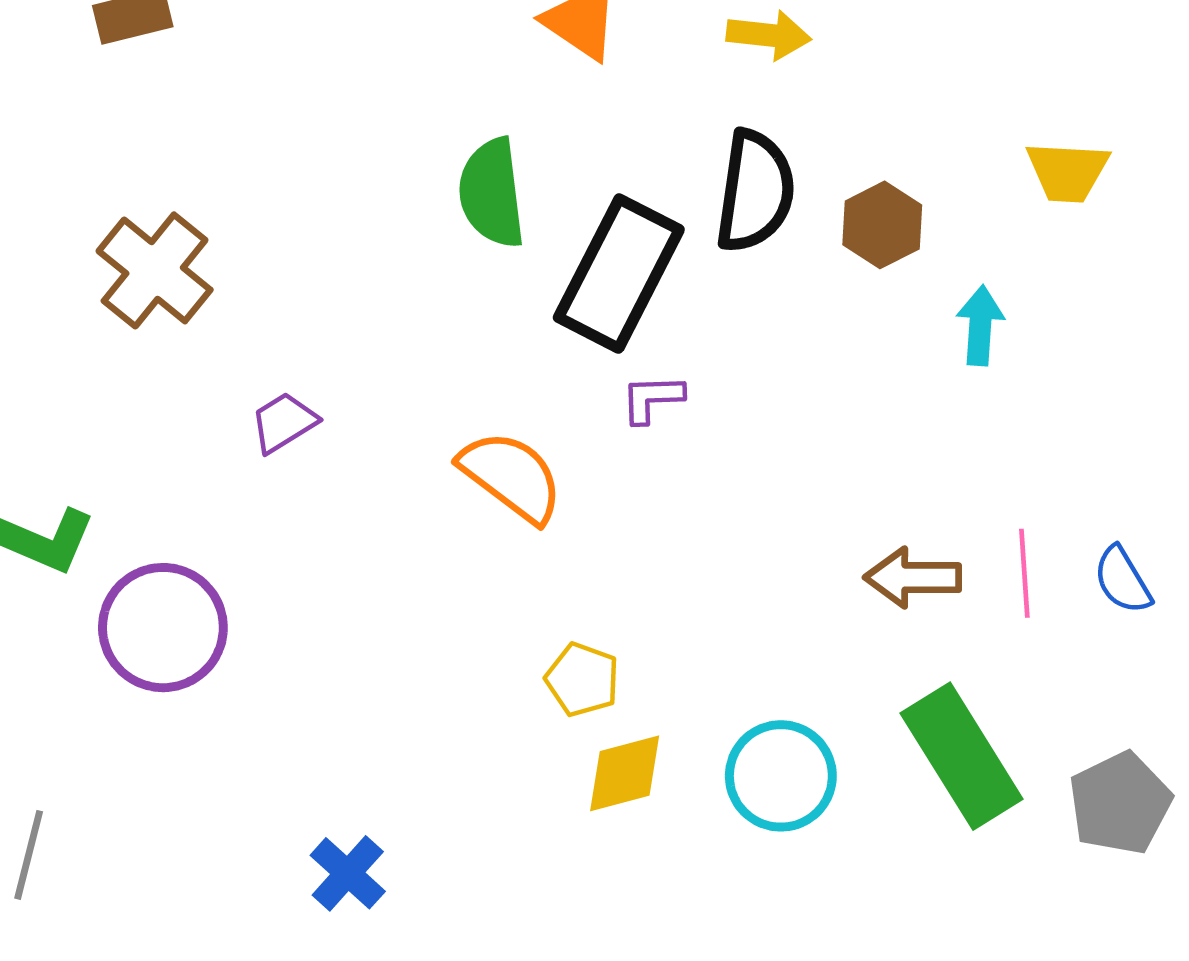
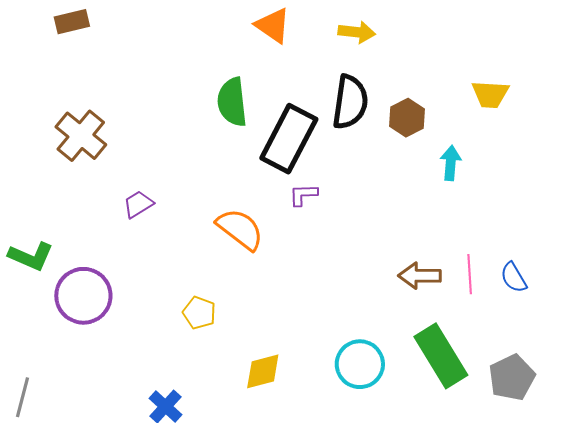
yellow pentagon: (582, 680) -> (199, 313), moved
yellow diamond: (625, 773) -> (263, 371), moved

